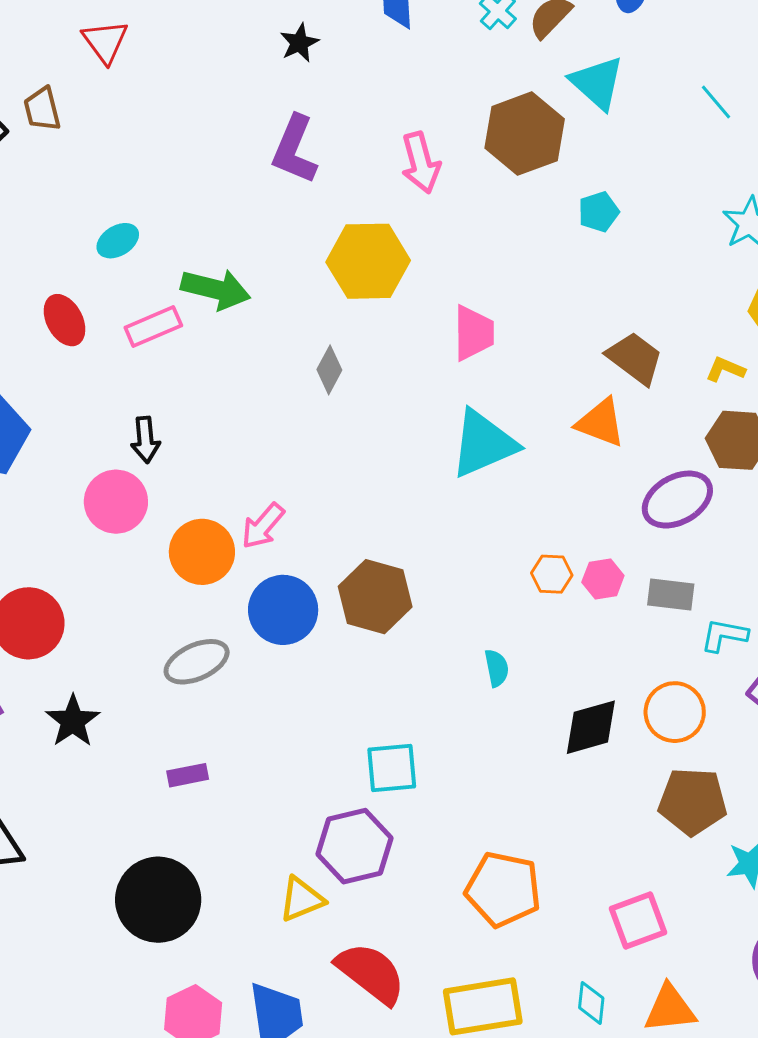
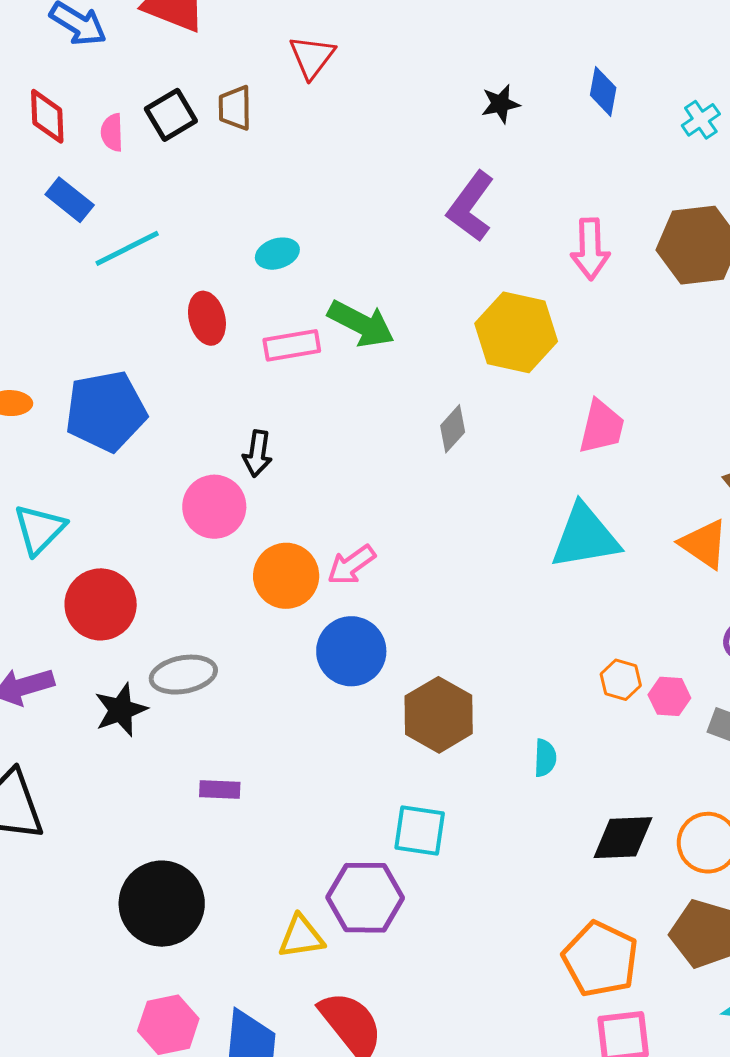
brown hexagon: (375, 597) -> (439, 715), moved
gray ellipse: (197, 662) -> (183, 675), moved
orange pentagon: (503, 889) -> (600, 959), moved

